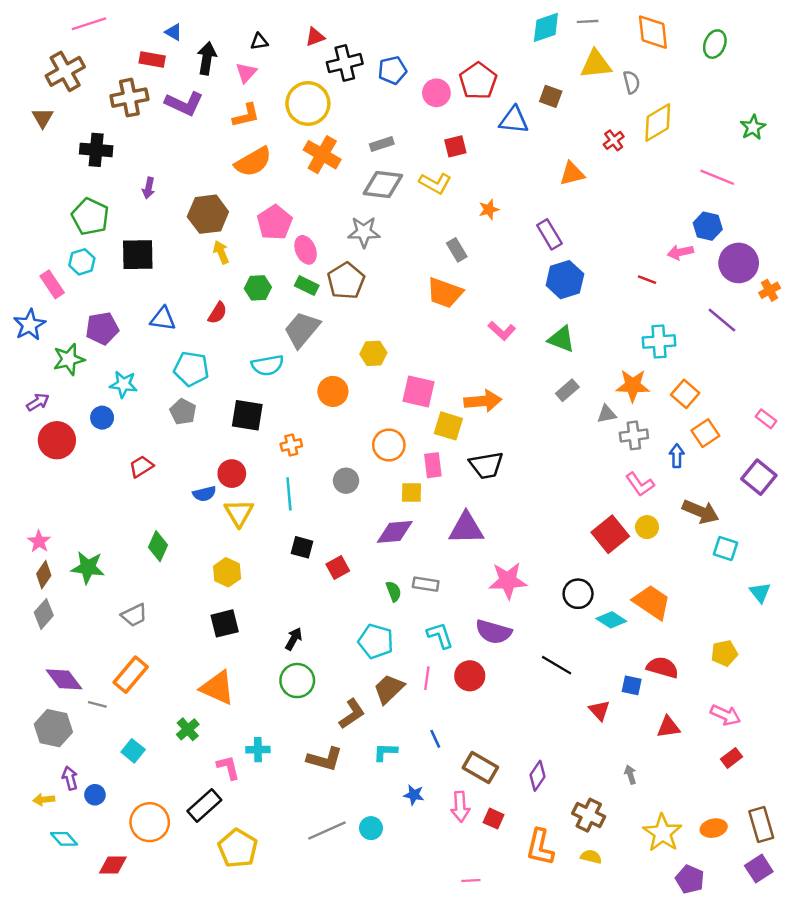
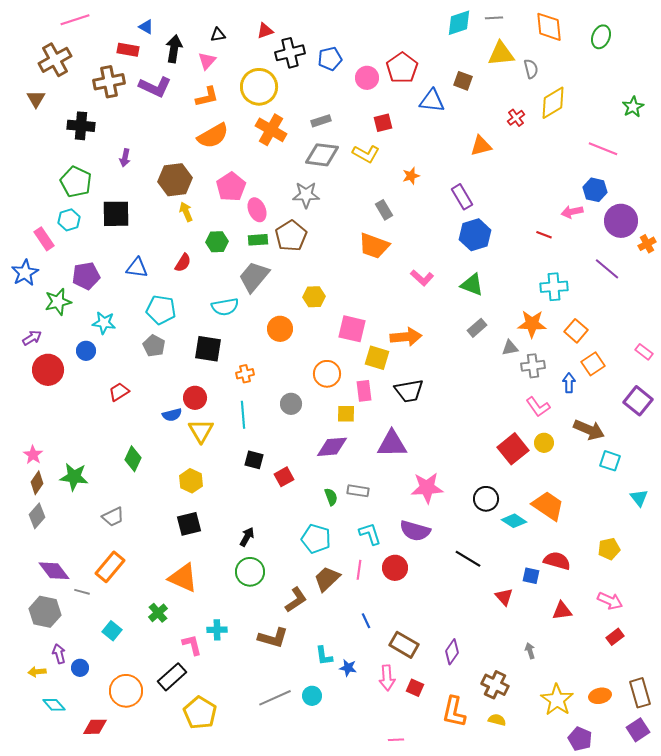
green rectangle: (307, 286) -> (258, 240), turned -30
cyan L-shape: (385, 752) -> (324, 656), moved, turned -100

